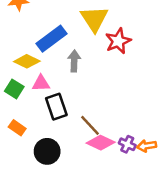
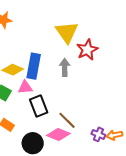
blue rectangle: (51, 39) -> (34, 66), moved, turned -40
gray arrow: (74, 61) -> (65, 67), moved
pink diamond: (101, 143) -> (58, 135), moved

